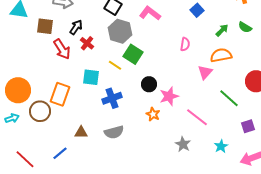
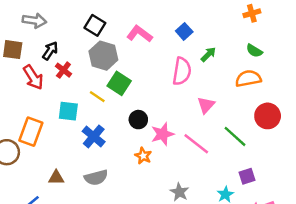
blue square: (197, 10) -> (184, 31), moved
green arrow: (222, 30) -> (208, 54), moved
pink semicircle: (185, 44) -> (182, 71), size x1.6
orange semicircle: (221, 55) -> (248, 79), moved
blue cross: (112, 98) -> (94, 136), turned -30
pink line: (197, 117) -> (196, 144), moved
purple square: (248, 126) -> (247, 176), moved

